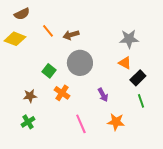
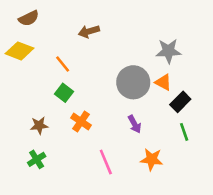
orange line: (48, 31) -> (63, 64), moved
brown arrow: (71, 35) -> (89, 31), moved
gray circle: (80, 63) -> (133, 82), moved

